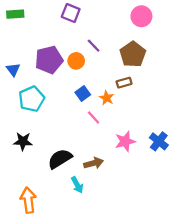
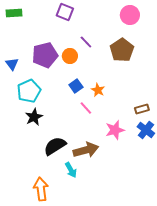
brown rectangle: (124, 83) -> (142, 109), moved
black star: (23, 141) -> (34, 117), moved, turned -30
brown arrow: (94, 163) -> (86, 150), size x1.4
orange arrow: (28, 200) -> (41, 189), moved

